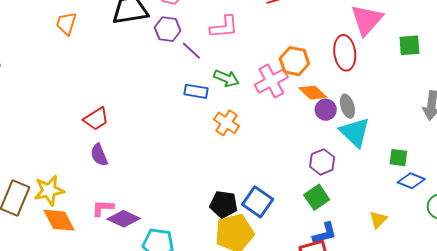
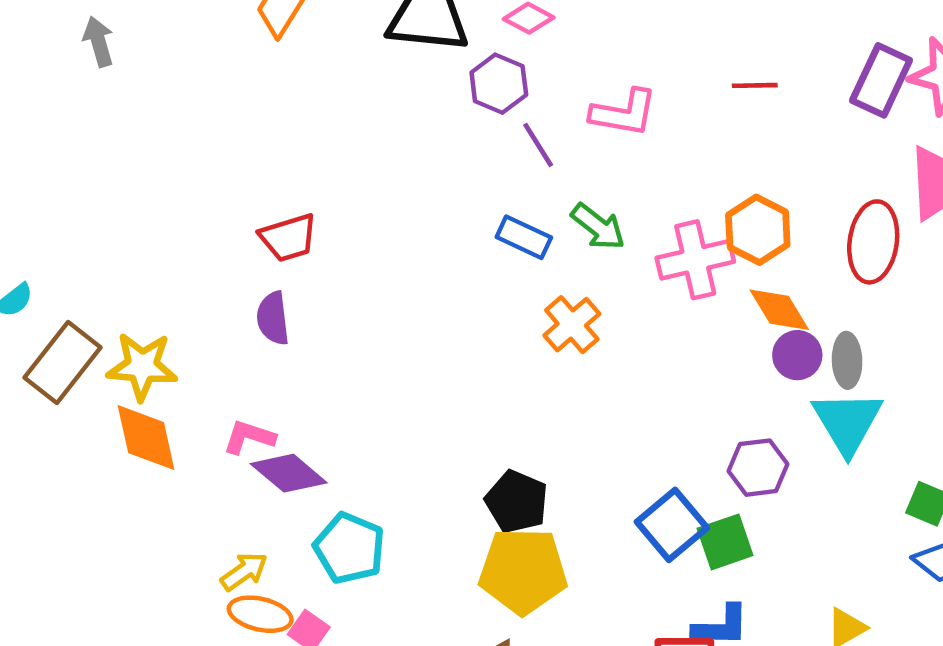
blue square: (258, 202) -> (672, 525), moved

